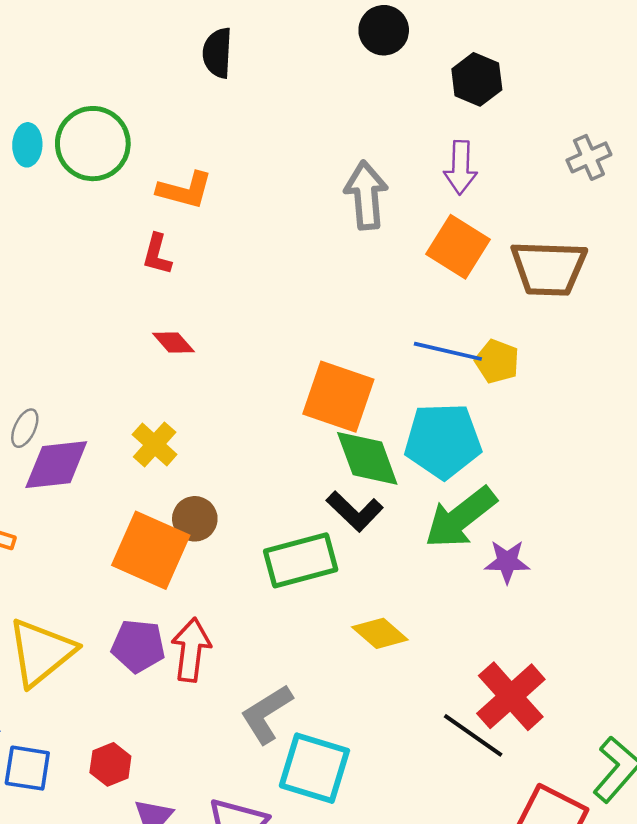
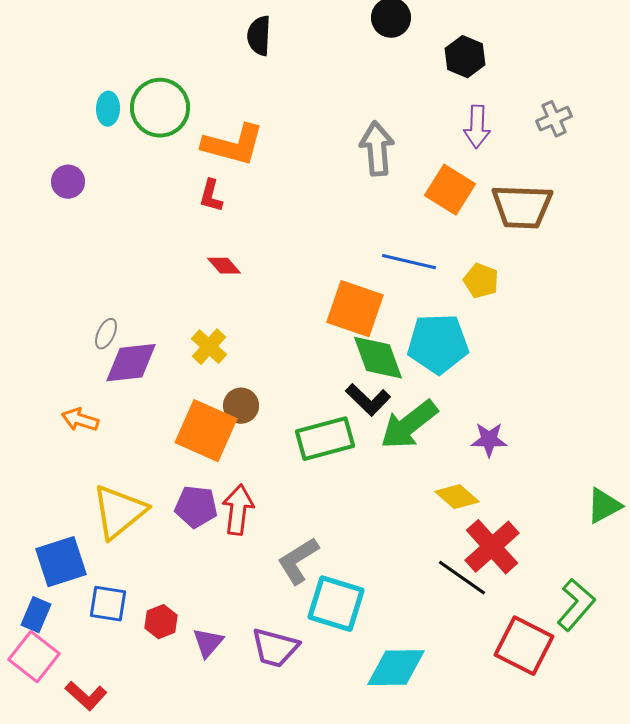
purple arrow: (460, 167) -> (477, 127), moved
orange L-shape: (185, 190) -> (233, 145), size x1.4
blue line: (448, 351) -> (409, 262), moved
green arrow: (460, 518) -> (409, 425), moved
yellow diamond: (380, 633) -> (457, 497), moved
red hexagon: (110, 764) -> (161, 622), moved

